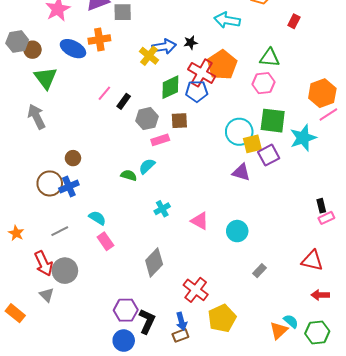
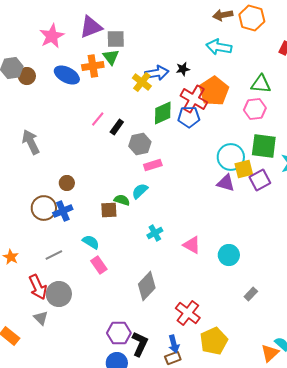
green triangle: (46, 78) -> (111, 57), moved, size x0.7
brown square: (179, 121) -> (109, 210), moved
purple triangle: (241, 172) -> (226, 183), moved

